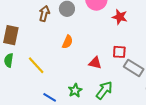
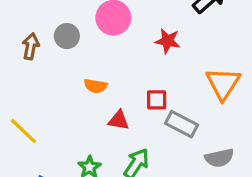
red star: (120, 17) -> (168, 41), moved
orange semicircle: (67, 42) -> (96, 86), moved, turned 80

